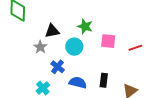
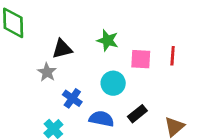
cyan circle: (74, 47) -> (113, 83), moved
red line: (135, 48) -> (173, 56), moved, turned -64
black rectangle: (104, 80) -> (137, 114), turned 48

